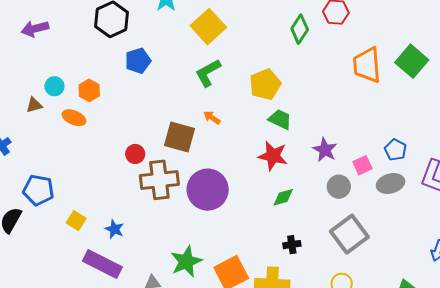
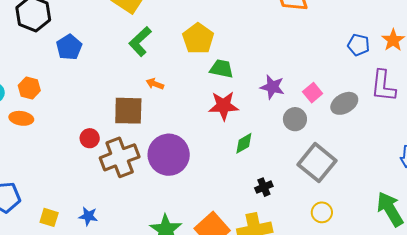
blue pentagon: (395, 150) -> (358, 45), moved

